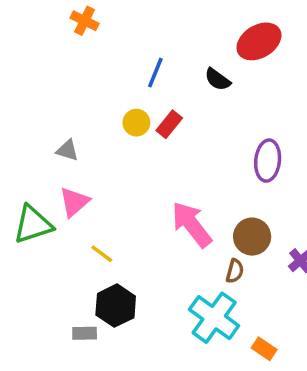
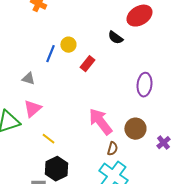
blue line: (155, 73) -> (50, 54), moved
yellow circle: (136, 123) -> (68, 45), moved
brown semicircle: (235, 271) -> (112, 149), moved

